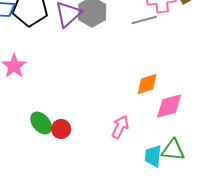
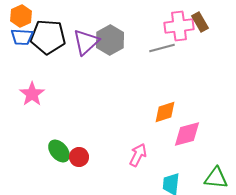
green triangle: (173, 150) -> (216, 178), moved

